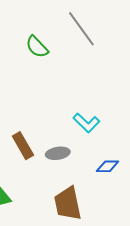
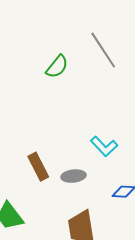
green semicircle: (37, 47) -> (57, 67), turned -100

